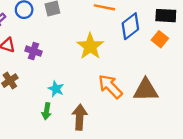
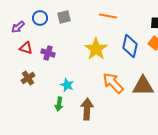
blue diamond: (130, 26) -> (130, 46), moved, turned -40

